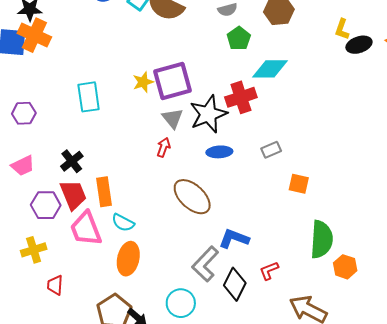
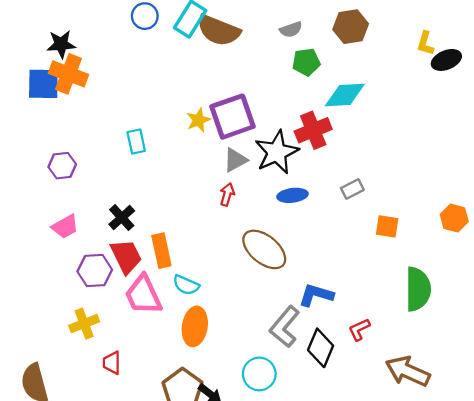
green pentagon: (239, 38) -> (306, 62), turned 30
cyan rectangle: (89, 97) -> (136, 142), size x0.7
gray triangle: (172, 118) -> (235, 160), turned 45
orange hexagon: (345, 267) -> (454, 218), moved

